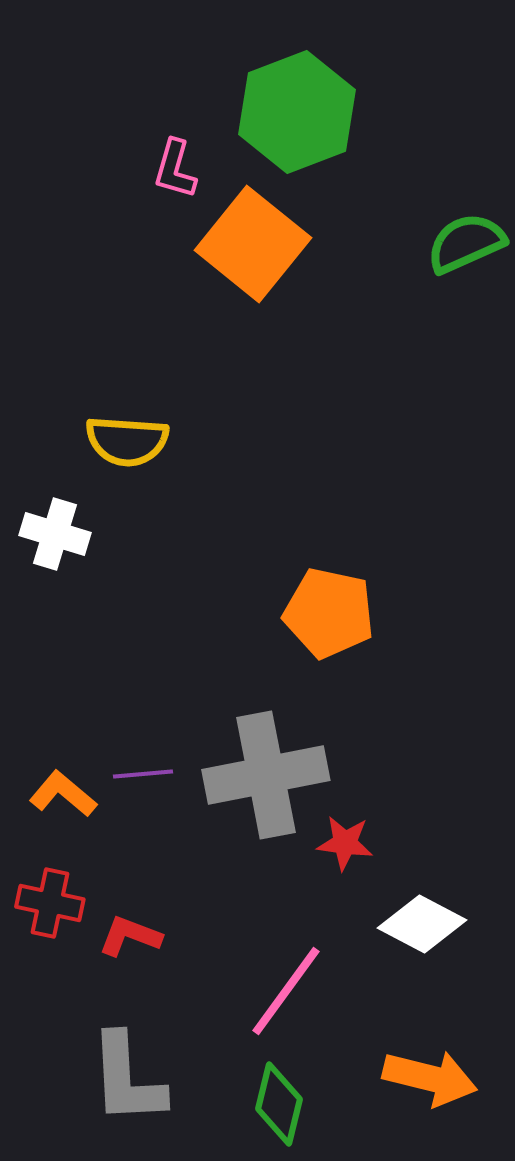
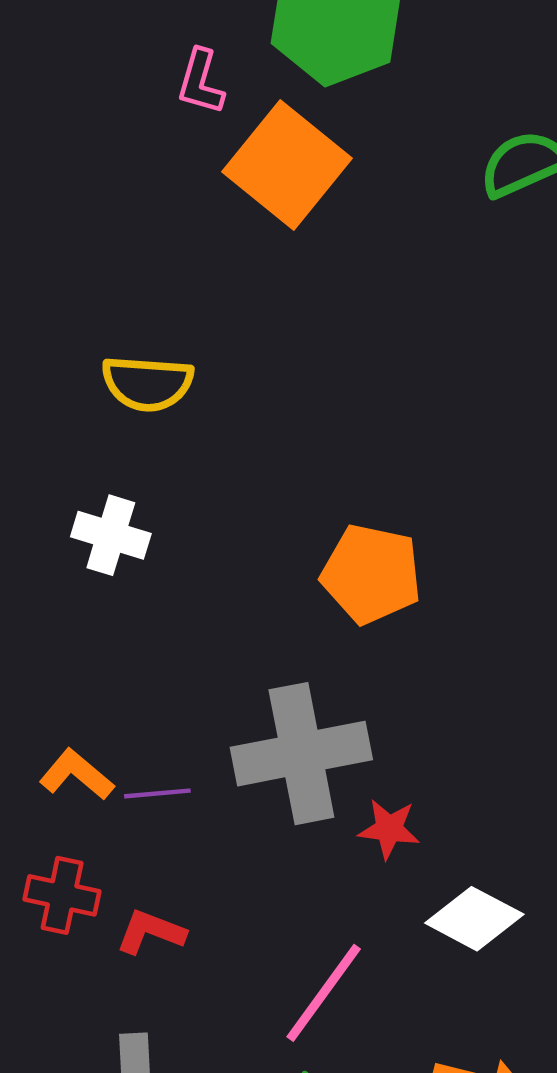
white cross: (55, 534) -> (111, 535), moved
purple line: (143, 774) -> (157, 793), moved

